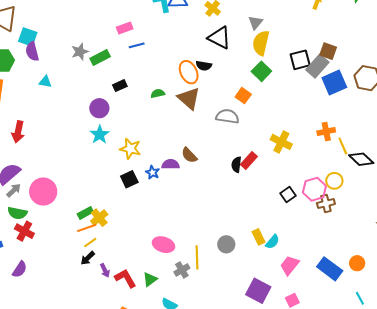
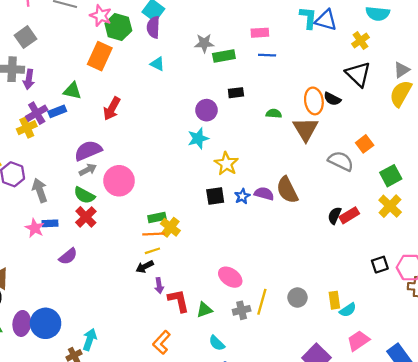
green square: (261, 71) -> (391, 176), moved
brown semicircle: (189, 155) -> (287, 190), size x1.4
yellow cross: (99, 218) -> (170, 227), turned -30

